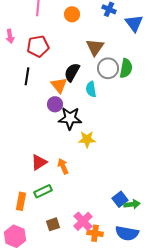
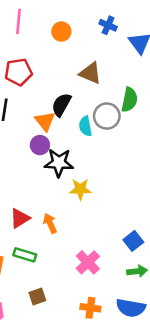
brown triangle: (95, 47) -> (90, 73), turned -42
gray circle: (108, 68) -> (107, 116), moved
green rectangle: (43, 191) -> (25, 255), turned 42
blue square: (120, 199) -> (133, 241), moved
pink cross: (83, 221) -> (88, 262), moved

